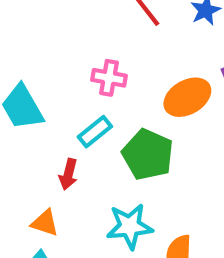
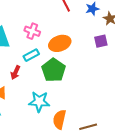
pink cross: (109, 78) -> (32, 31), moved
orange ellipse: (187, 97) -> (60, 43), moved

